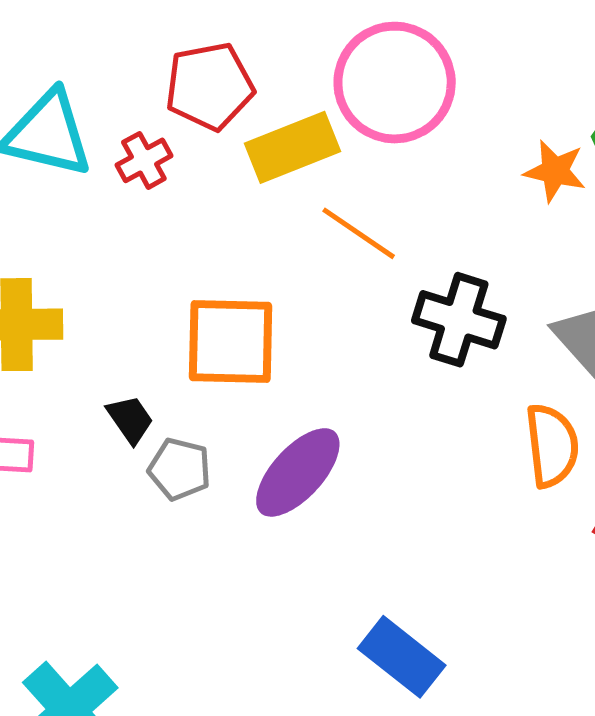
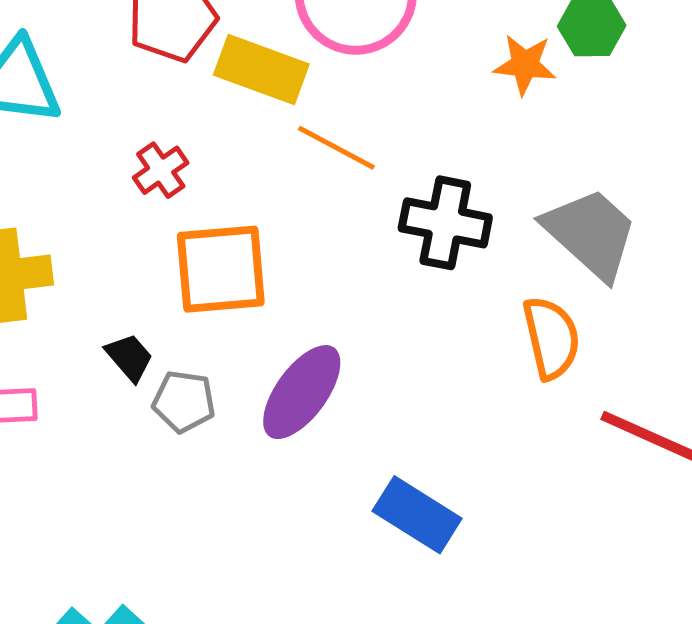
yellow rectangle: (293, 147) -> (261, 69), turned 48
red cross: (144, 160) -> (161, 170), moved
blue rectangle: (402, 657) -> (417, 515), moved

